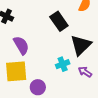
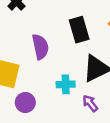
purple semicircle: (21, 45) -> (40, 47), moved

